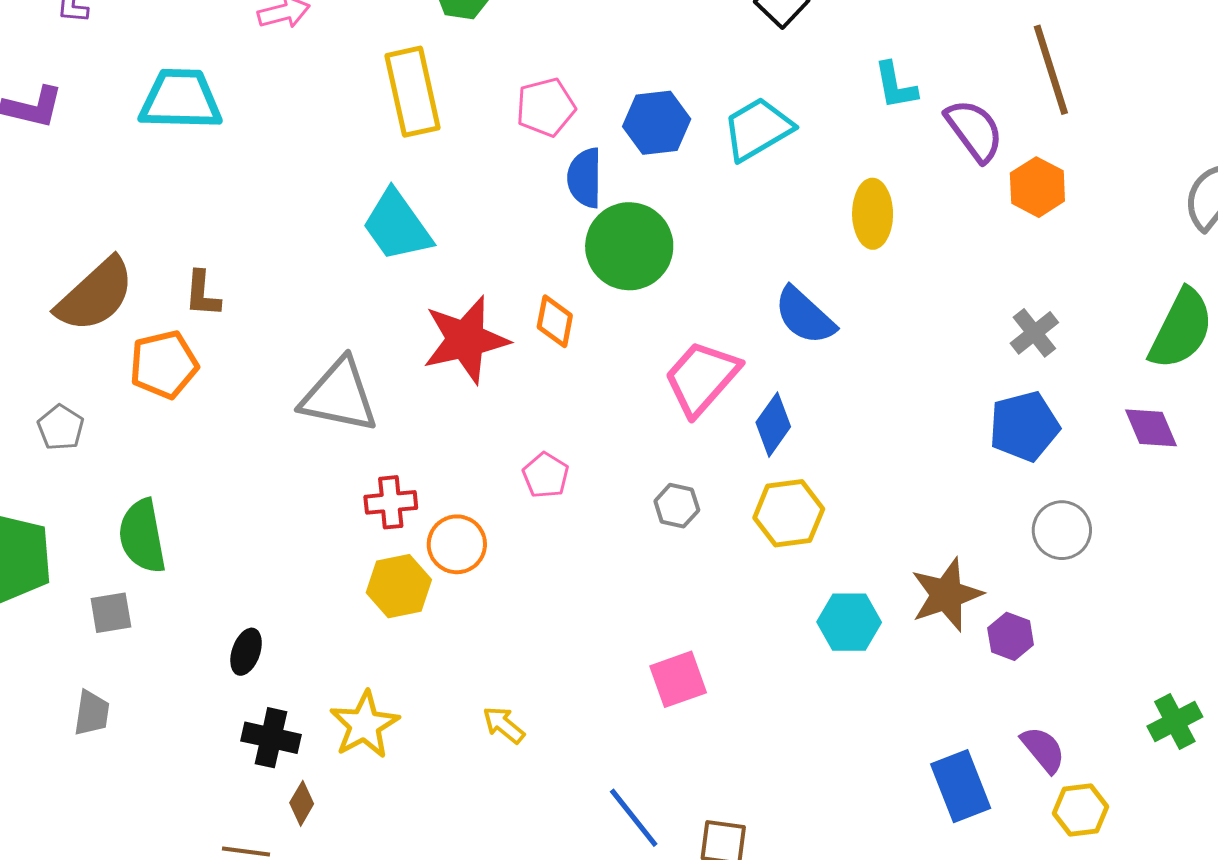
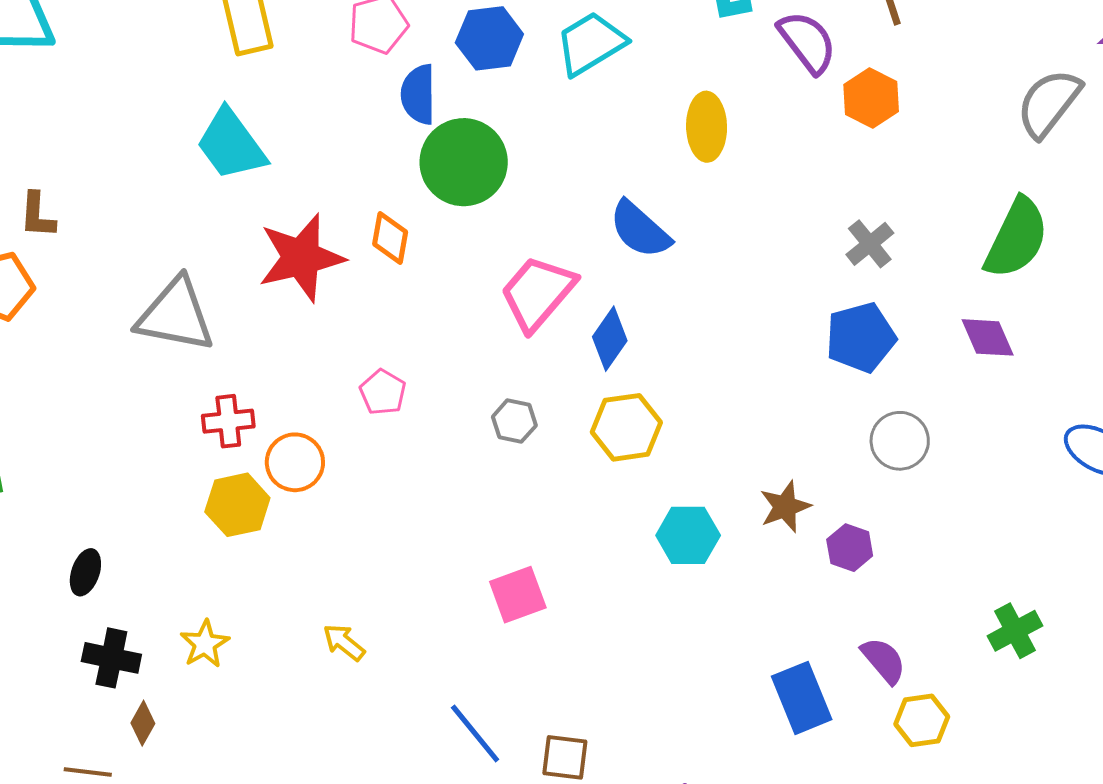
brown star: (946, 595) -> (785, 507), size x0.7
yellow star: (365, 725) -> (205, 644), size x0.7

